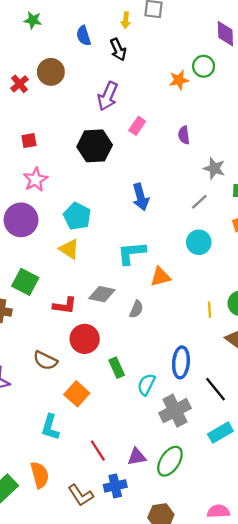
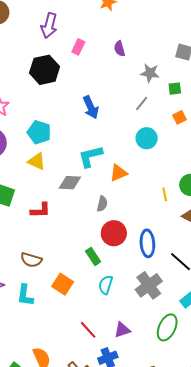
gray diamond: (102, 294) -> (70, 183), moved
red circle: (85, 339) -> (114, 233), moved
cyan semicircle: (146, 385) -> (106, 285), moved
cyan L-shape: (50, 427) -> (25, 295), moved
green ellipse: (170, 461) -> (167, 327), moved

